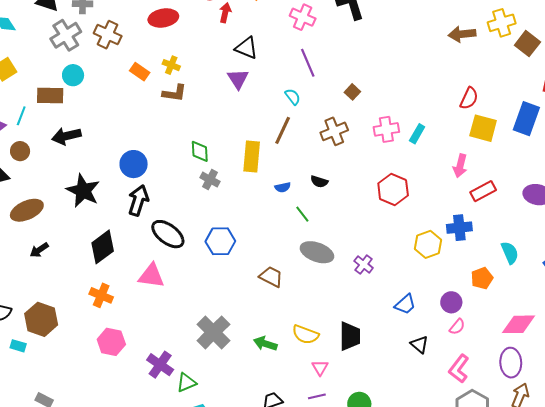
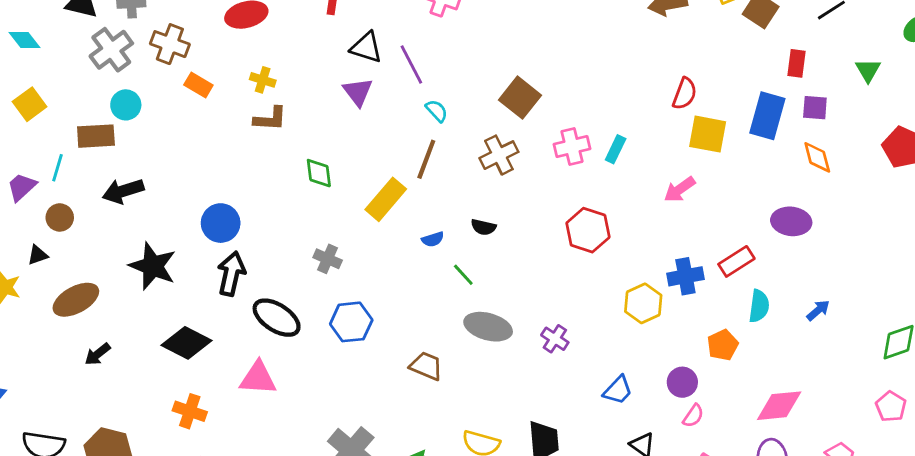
purple line: (308, 63) -> (411, 64), moved
orange rectangle: (140, 72) -> (198, 85), moved
brown square: (352, 92) -> (520, 98), size x1.8
green diamond: (200, 151) -> (319, 173), moved
yellow rectangle: (252, 156) -> (386, 199), turned 40
pink arrow: (460, 166) -> (680, 189), turned 45
gray cross: (210, 180) -> (328, 259), moved
red rectangle: (483, 191) -> (736, 261), moved
black diamond: (103, 247) -> (186, 343), turned 68
cyan semicircle: (510, 253) -> (759, 306), turned 35

